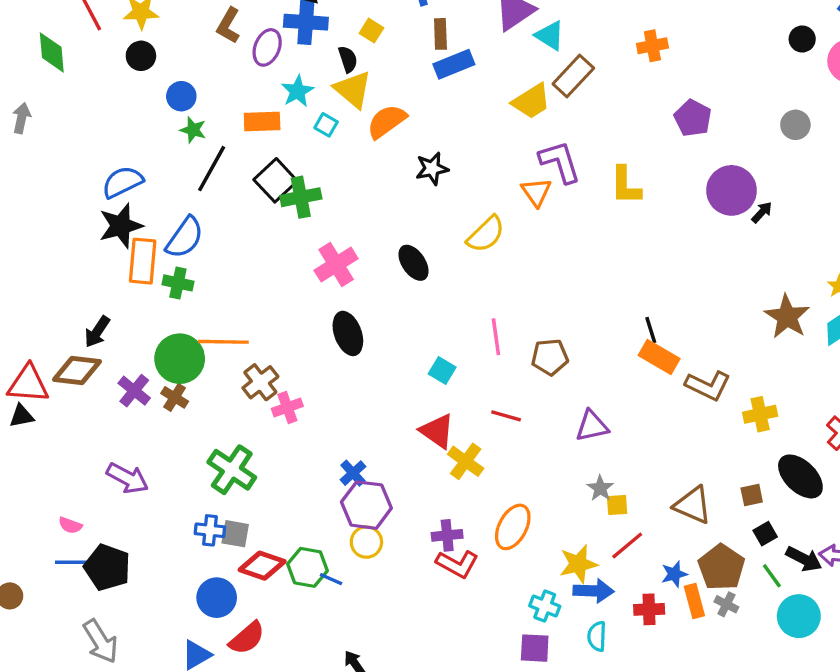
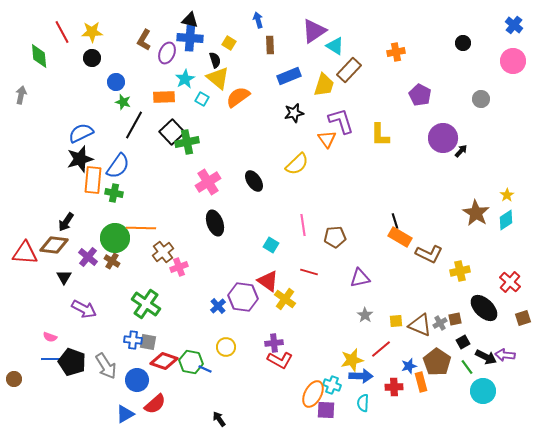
black circle: (802, 39) -> (463, 43), moved
blue rectangle: (454, 64) -> (289, 76), moved
yellow trapezoid: (531, 101) -> (324, 85), turned -40
black star: (432, 169) -> (294, 113), moved
black triangle: (21, 416) -> (64, 277), moved, turned -49
purple hexagon: (366, 505) -> (243, 297), moved
yellow square: (617, 505) -> (396, 321), moved
orange ellipse: (513, 527) -> (313, 394), moved
gray cross: (726, 604) -> (440, 323), moved, turned 32
gray arrow: (101, 641) -> (106, 366), moved

